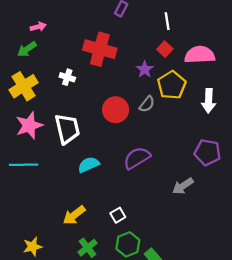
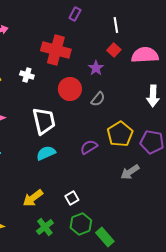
yellow pentagon: (172, 85) -> (120, 134), moved
red circle: (116, 110) -> (70, 89), moved
white trapezoid: (67, 129) -> (44, 121), moved
purple semicircle: (137, 158) -> (89, 147), size x0.7

